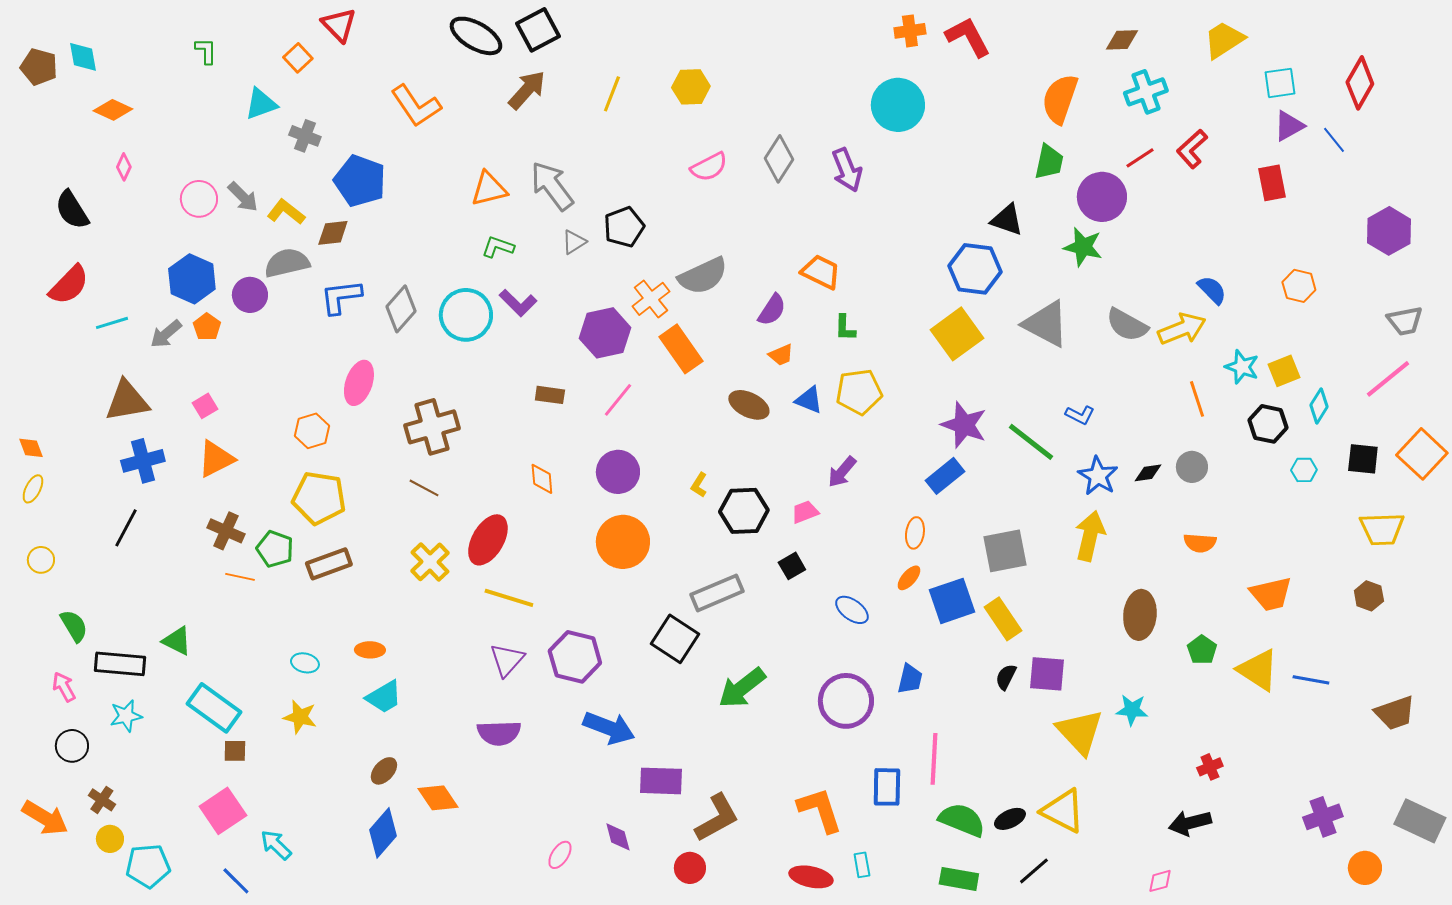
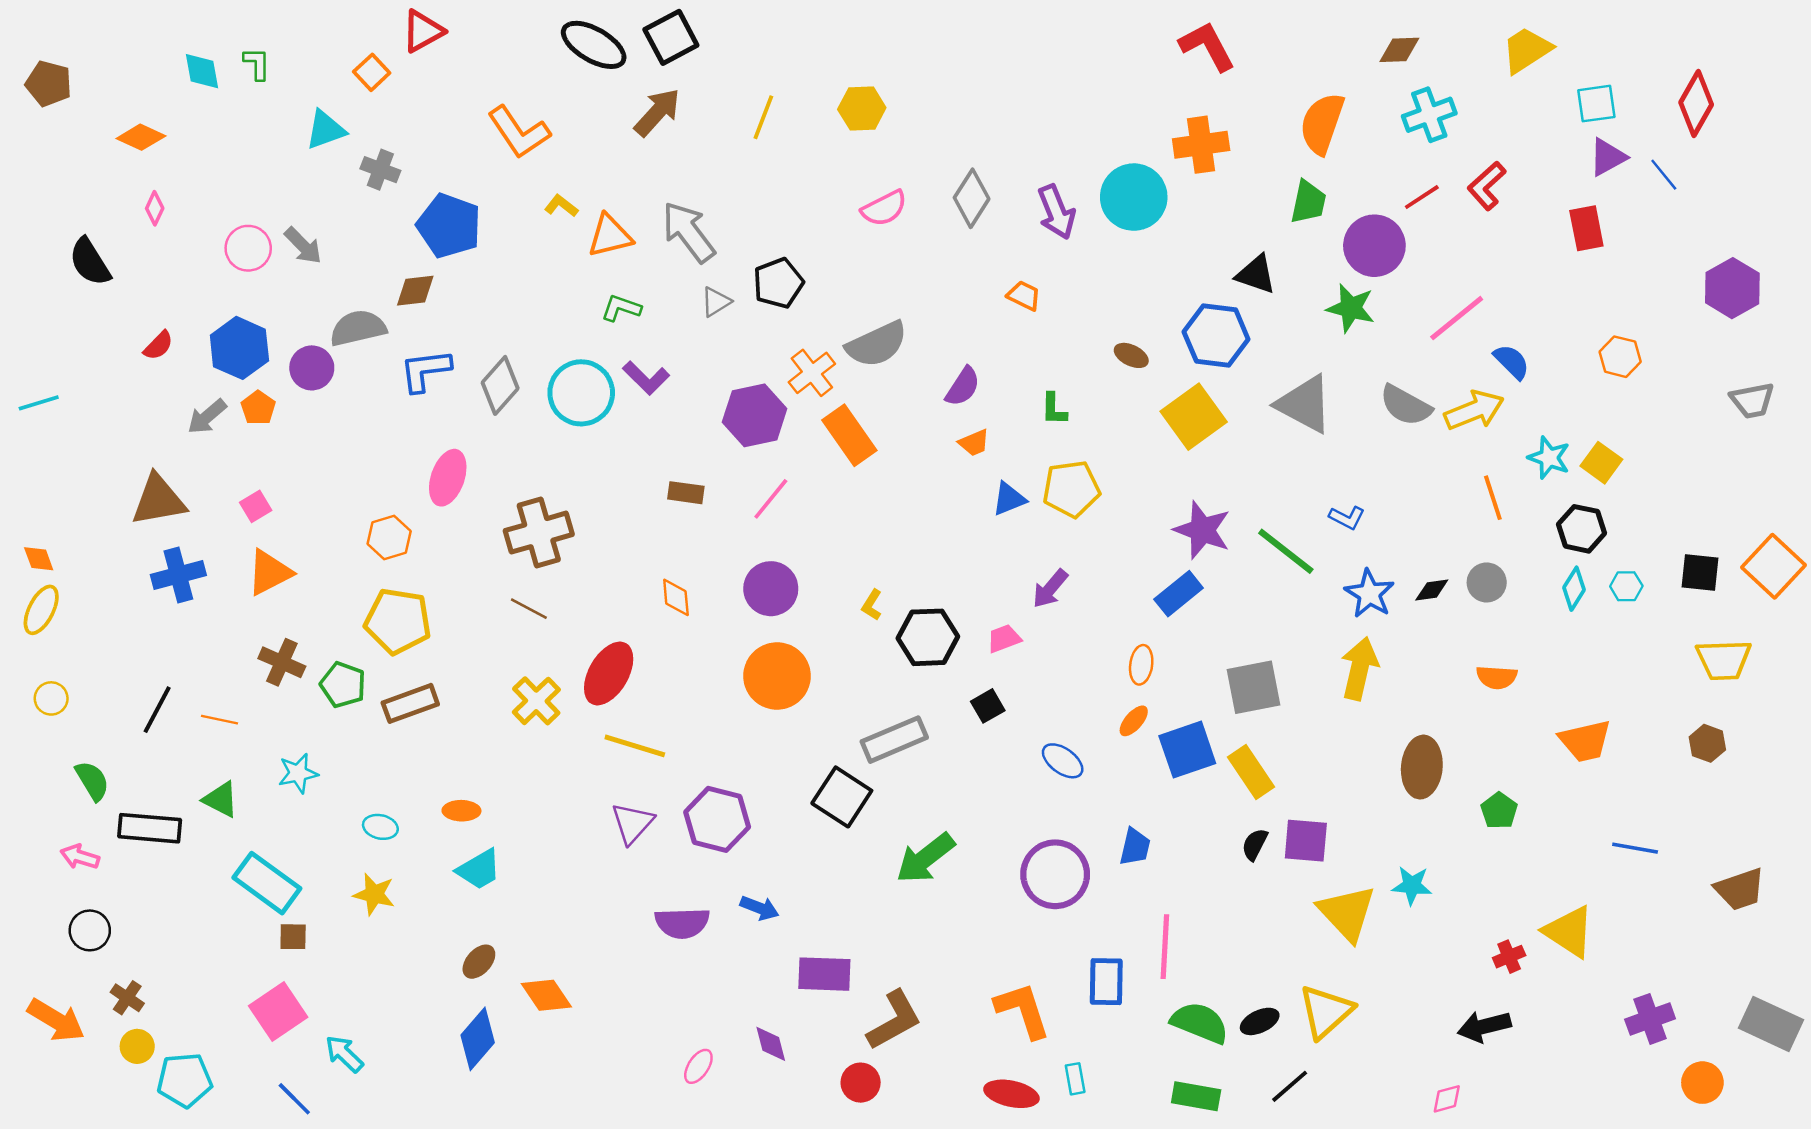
red triangle: (339, 25) -> (423, 31), turned 45
orange cross: (910, 31) -> (1201, 145), moved, size x1.4
cyan diamond: (83, 57) -> (202, 71), moved
cyan circle: (898, 105) -> (1134, 197), moved
yellow L-shape: (286, 212) -> (561, 206), moved, size x0.7
orange trapezoid: (821, 272) -> (1024, 296), moved, size x0.7
red semicircle: (69, 285) -> (158, 345), moved, size x0.6
cyan line: (112, 323) -> (39, 403), moved
yellow square: (1284, 371) -> (1601, 463), turned -32
pink line: (1388, 379) -> (1457, 318), moved
blue triangle: (809, 400) -> (1009, 499), turned -44
brown ellipse: (749, 405) -> (1131, 355), moved, size x0.7
cyan diamond: (1319, 406) -> (1574, 589), moved
yellow ellipse: (33, 489) -> (41, 610), size x1.4
black line: (126, 528) -> (157, 710), moved
orange line: (240, 577) -> (220, 720), moved
yellow triangle: (1258, 670) -> (1569, 932), moved
pink arrow: (64, 687) -> (80, 857), turned -44
cyan star: (126, 716) -> (298, 773), moved
blue arrow: (609, 728) -> (760, 908), size x0.6
purple semicircle: (499, 733) -> (682, 923), moved
yellow triangle: (1063, 811) -> (1326, 1011), turned 51

